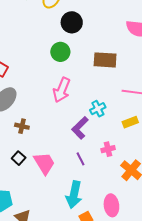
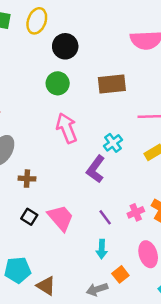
pink arrow: (62, 90) -> (67, 128), turned 145
pink cross: (108, 149) -> (136, 212), moved
purple line: (81, 159) -> (105, 217), moved
cyan arrow: (74, 195) -> (102, 249), size x0.6

